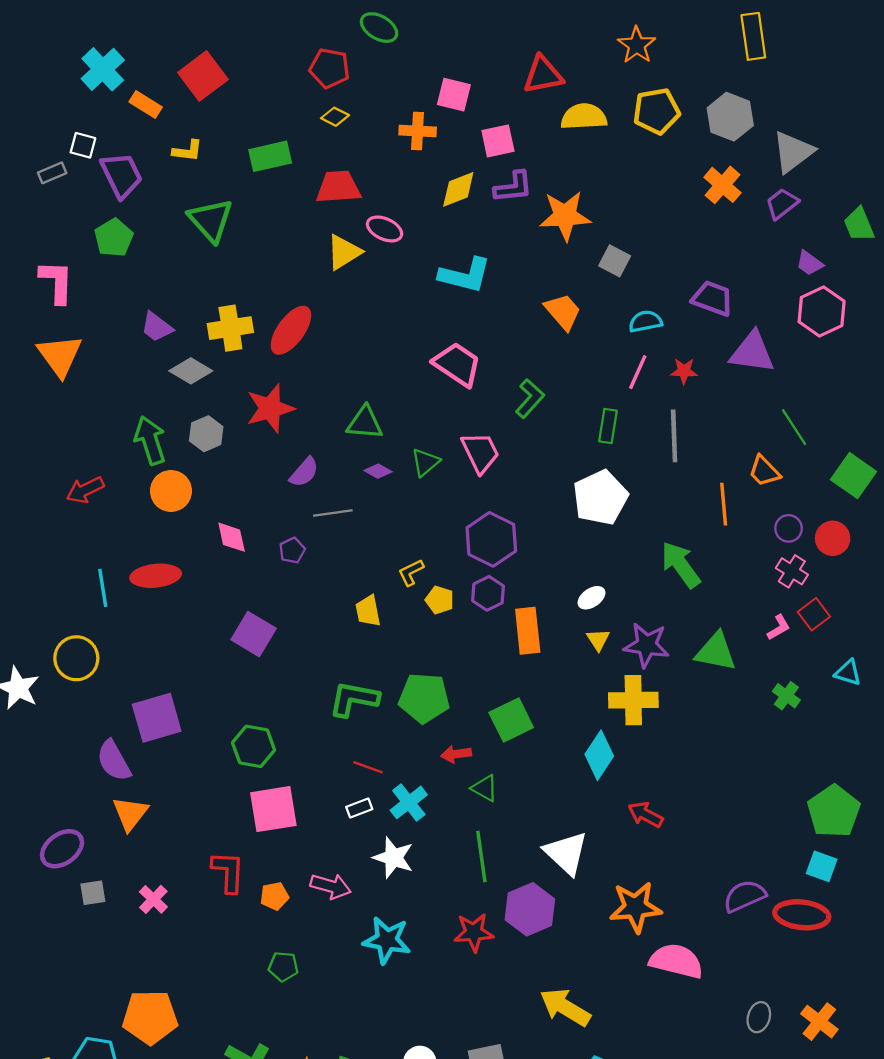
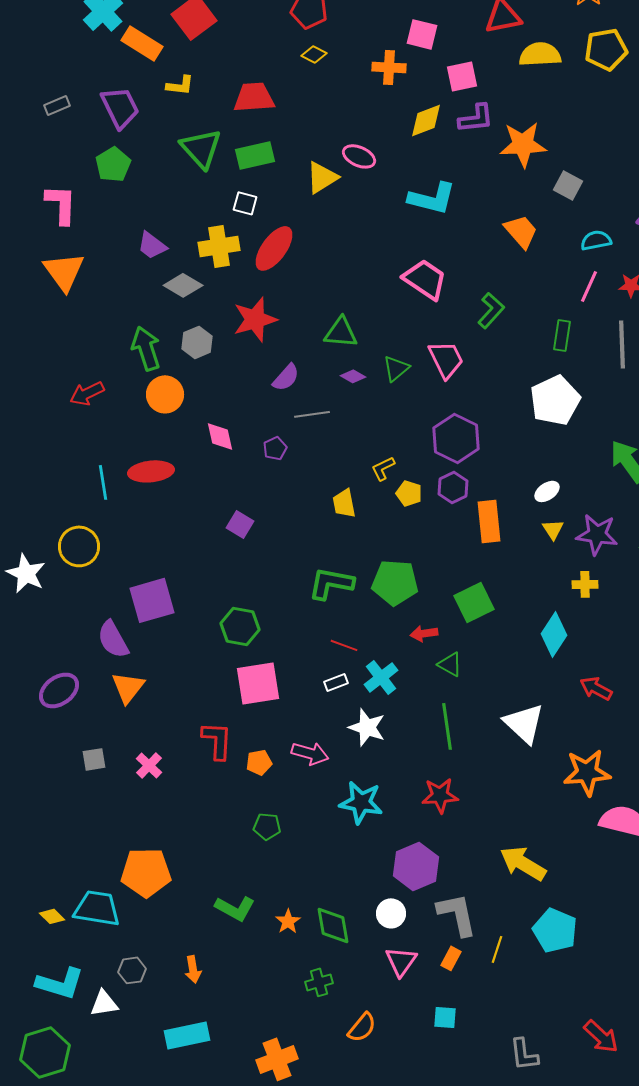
orange rectangle: (146, 105) -> (142, 43), size x1.4
white square: (83, 145) -> (245, 203), moved
green rectangle: (270, 156) -> (255, 155), moved
red trapezoid: (338, 187) -> (254, 97), moved
purple square: (254, 634) -> (240, 524), size x0.7
yellow cross: (633, 700) -> (585, 584), size x0.6
purple ellipse: (62, 849) -> (59, 690), moved
purple hexagon: (530, 909) -> (416, 866), moved

